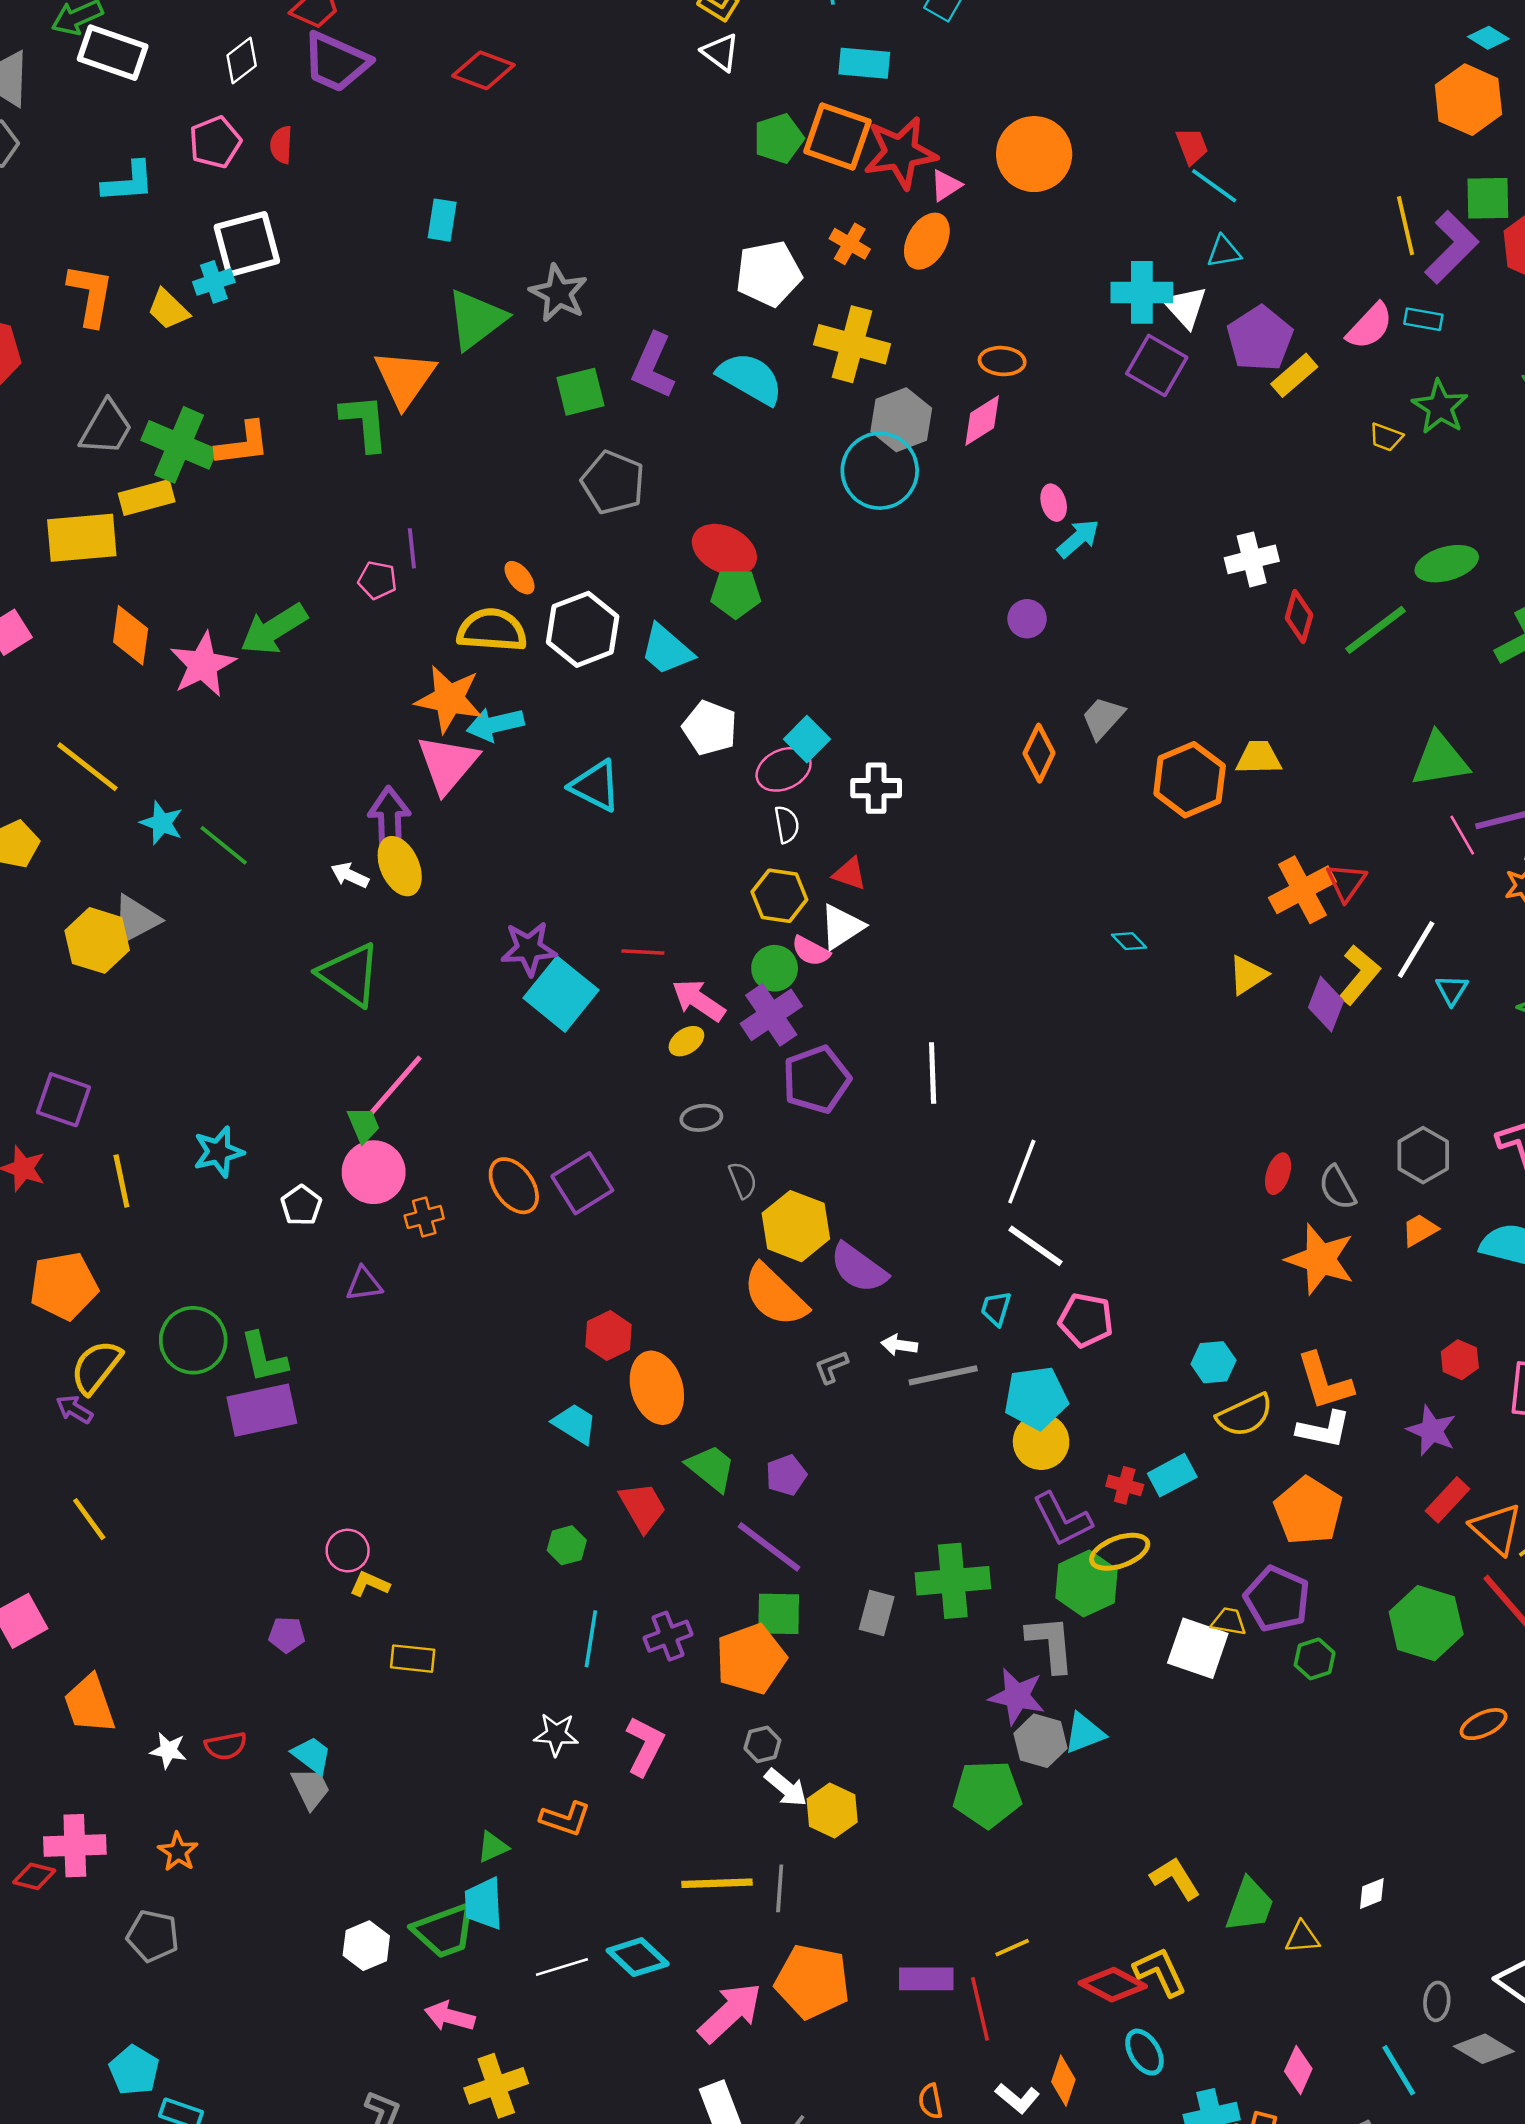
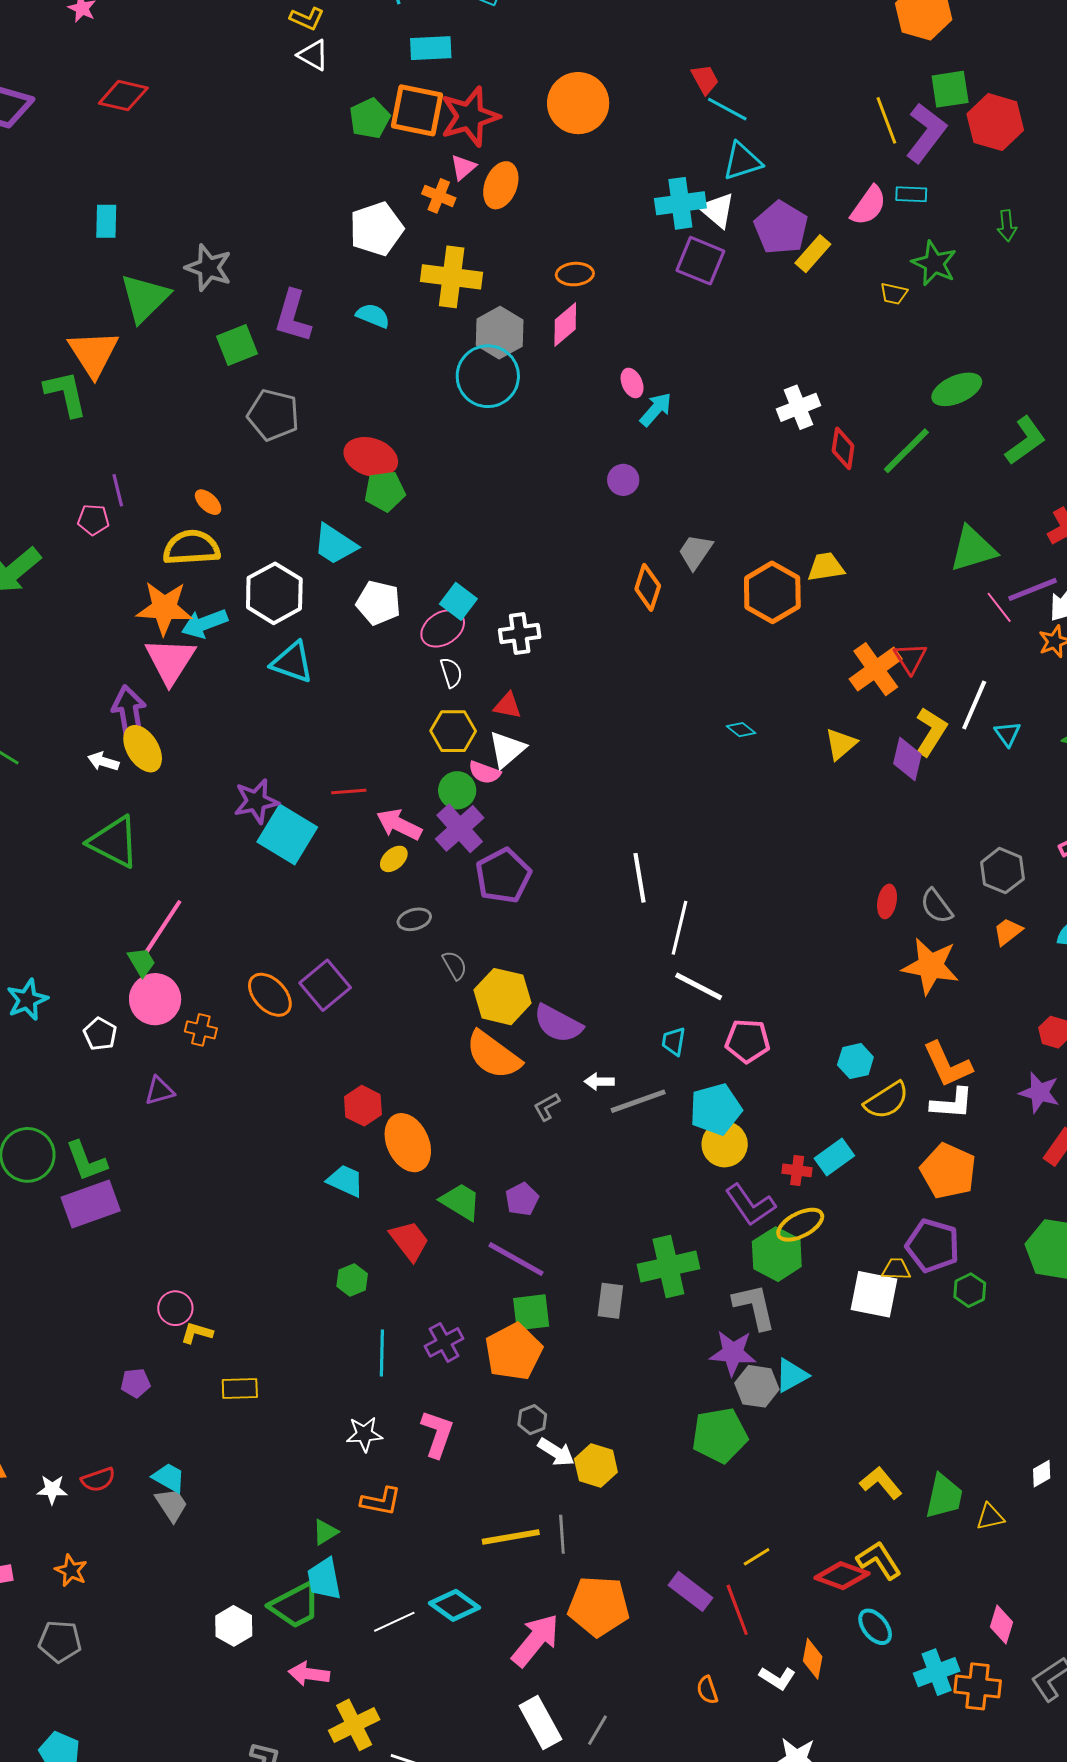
pink triangle: (946, 185) -> (463, 167), moved
cyan triangle: (1224, 252) -> (742, 161), size x1.4
cyan semicircle: (750, 378) -> (373, 316), size x0.6
white hexagon: (583, 629) -> (274, 593), moved
white line: (933, 1073) -> (639, 878), moved
orange cross: (424, 1217) -> (201, 1030), turned 36
purple rectangle: (926, 1979) -> (690, 1591), turned 45

